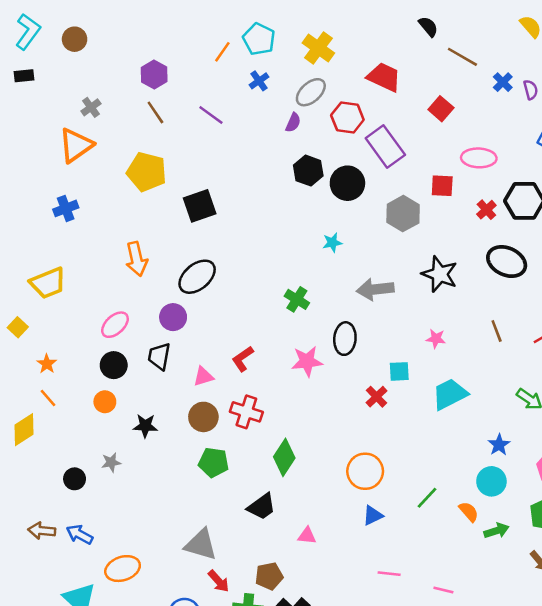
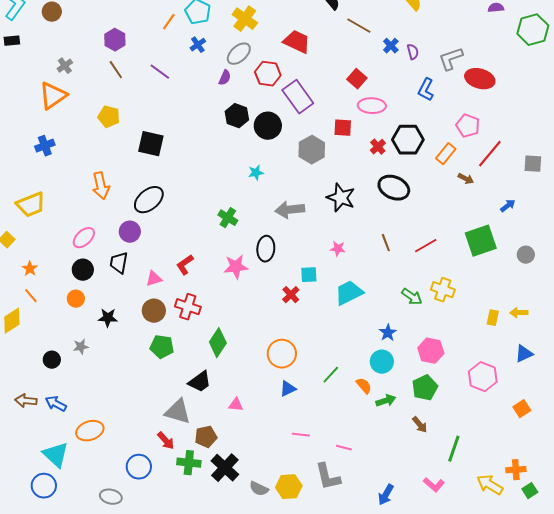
red square: (441, 109) -> (357, 79), moved
yellow pentagon: (147, 172) -> (109, 117), size x0.7
black square: (200, 206) -> (151, 144), turned 32
gray triangle: (201, 545) -> (178, 412), moved

